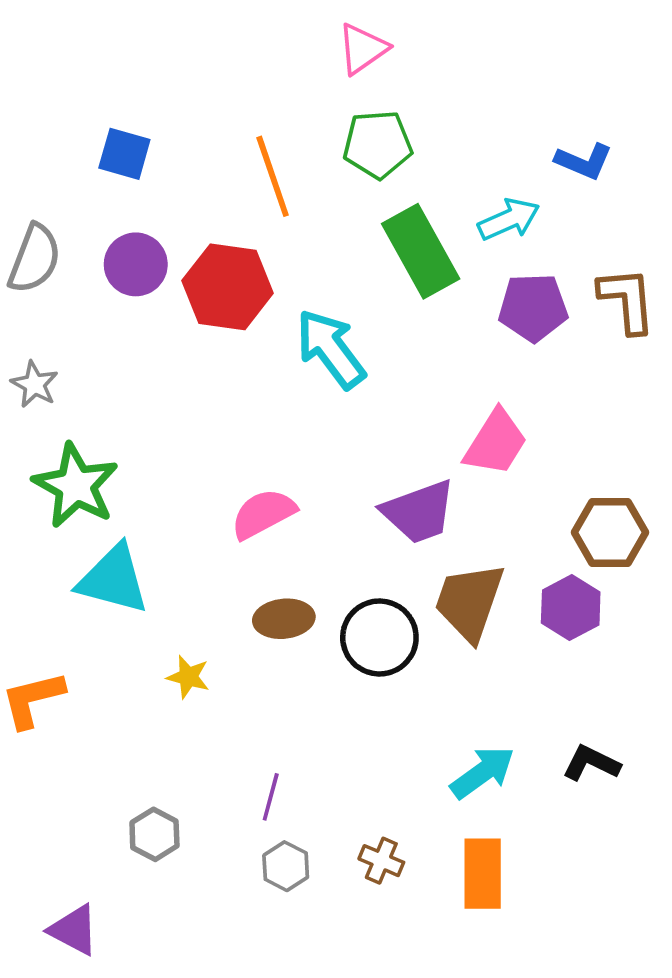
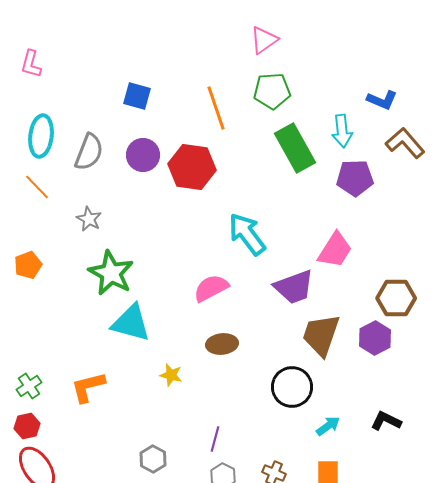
cyan arrow: (509, 219) -> (342, 131), turned 108
brown L-shape: (627, 300) -> (405, 143), moved, turned -36
cyan arrow: (331, 349) -> (247, 234), moved
black circle: (379, 637) -> (292, 387), moved
cyan arrow: (483, 772) -> (328, 426), size x0.7

